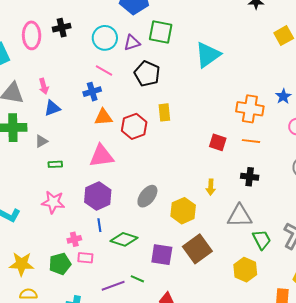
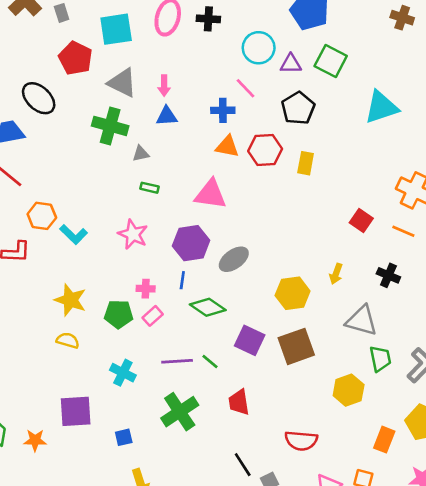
red hexagon: (134, 126) -> (265, 150), moved
gray ellipse: (147, 196) -> (234, 259), moved
pink rectangle: (85, 258) -> (153, 316), turned -63

